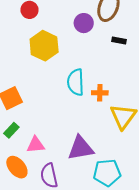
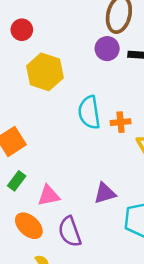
purple circle: (84, 23) -> (107, 49), moved
purple triangle: (81, 148) -> (105, 193), size x0.7

